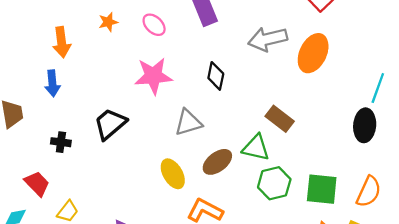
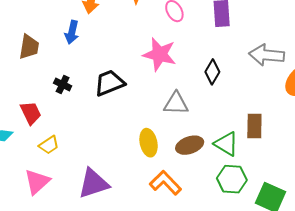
brown rectangle: (280, 119) -> (254, 126), turned 35

